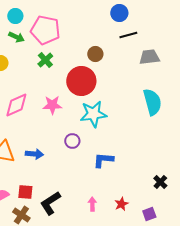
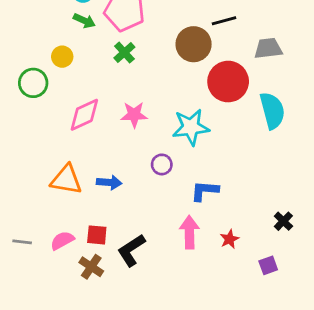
black line: (128, 35) -> (224, 21), moved
brown circle: (95, 54) -> (194, 44), size x1.6
red circle: (81, 81) -> (228, 82), moved
pink arrow: (92, 204) -> (189, 232), moved, size x1.6
red star: (121, 204) -> (229, 239), moved

